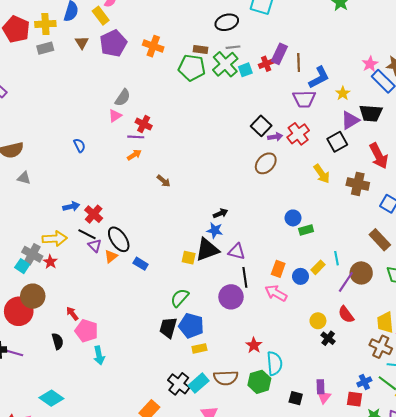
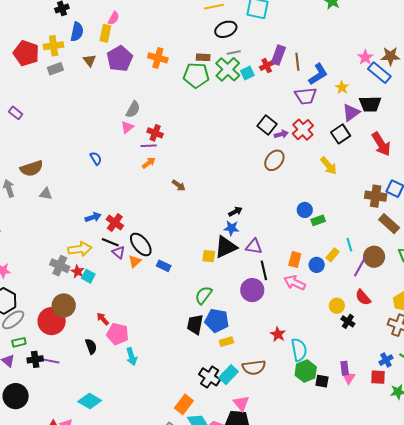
yellow rectangle: (101, 16) -> (105, 33), turned 54
brown cross: (358, 184) -> (376, 196), moved
cyan square: (22, 266) -> (88, 276), moved
green hexagon: (259, 382) -> (306, 371), moved

